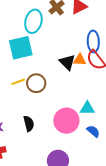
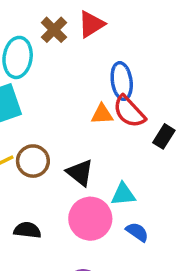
black triangle: (67, 62) -> (80, 173), moved
black semicircle: (29, 124) -> (27, 230), turned -63

